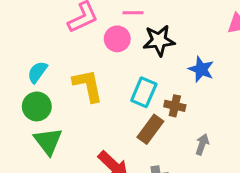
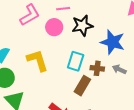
blue star: (201, 69) -> (113, 42), size x1.4
gray arrow: (202, 144) -> (119, 69), moved, turned -80

